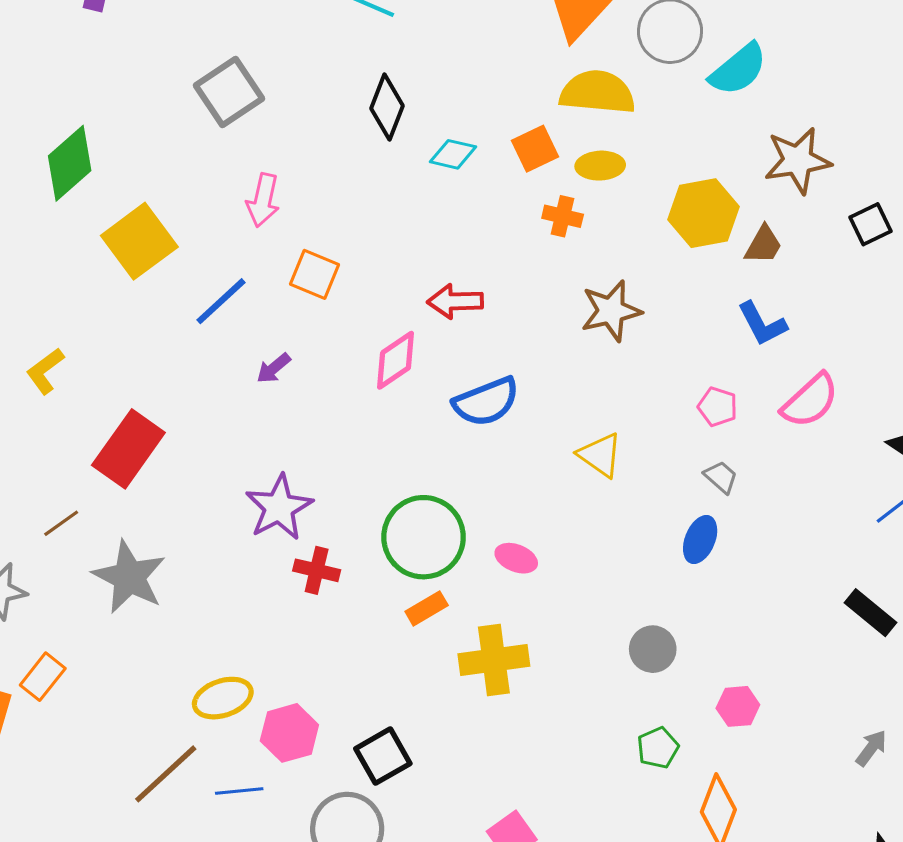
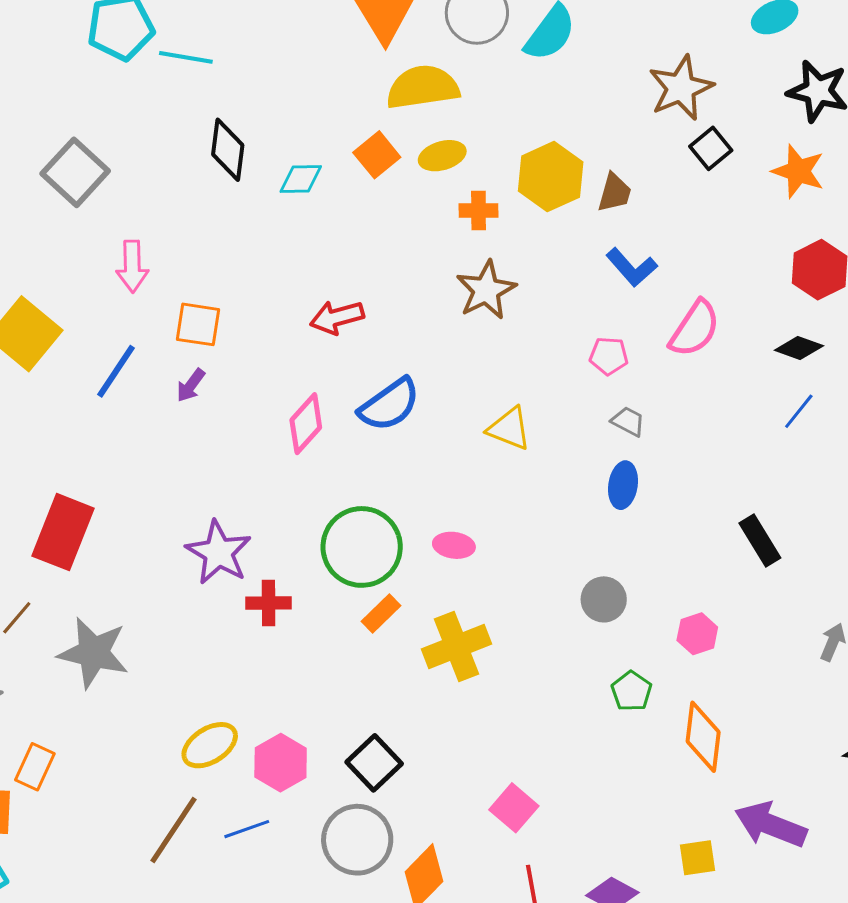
brown star: (798, 160) -> (681, 88), moved
orange cross: (563, 216) -> (479, 210), moved
pink diamond: (396, 360) -> (306, 424), moved
purple arrow: (274, 368) -> (191, 385), moved
black rectangle: (870, 613) -> (760, 540), moved, turned 33

